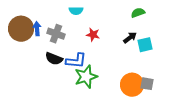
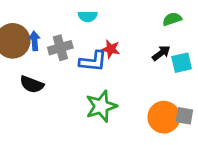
gray cross: (56, 34) -> (60, 48), turned -36
black semicircle: (54, 59) -> (32, 84), moved
blue L-shape: (76, 61) -> (93, 61), moved

